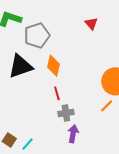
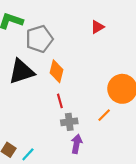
red triangle: (91, 24) -> (97, 27), turned 40
orange line: (107, 106) -> (104, 115), moved

